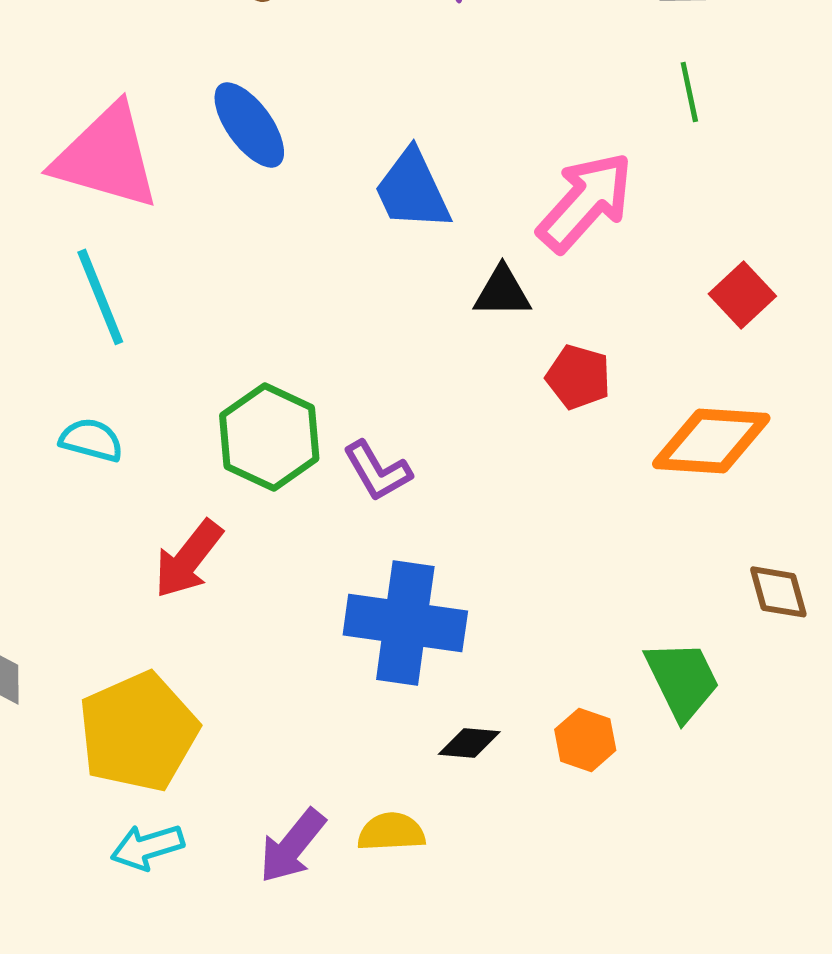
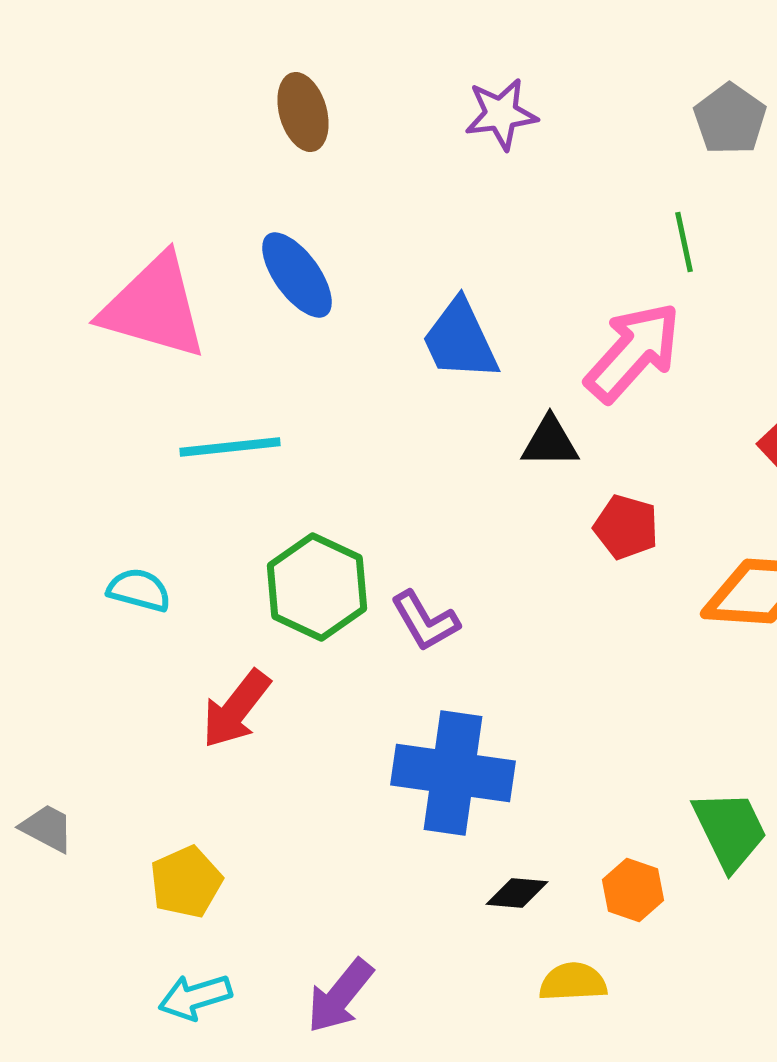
green line: (689, 92) -> (684, 242), moved
cyan line: (100, 297) -> (230, 447), moved, turned -74
yellow pentagon: (138, 732) -> (186, 882), size x0.6
yellow semicircle: (391, 832) -> (573, 982), moved

